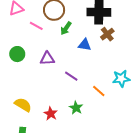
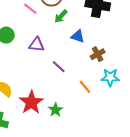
brown cross: (107, 34) -> (98, 54), moved
green star: (76, 108) -> (55, 110), moved
red star: (51, 114) -> (31, 102), size x1.6

